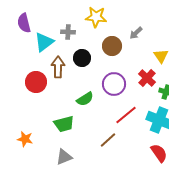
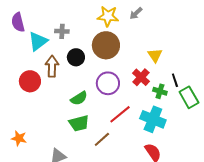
yellow star: (96, 17) -> (108, 16), moved
gray arrow: (136, 33) -> (136, 13), moved
brown circle: (112, 46) -> (106, 45), size x1.4
green trapezoid: (64, 124) -> (79, 123), moved

